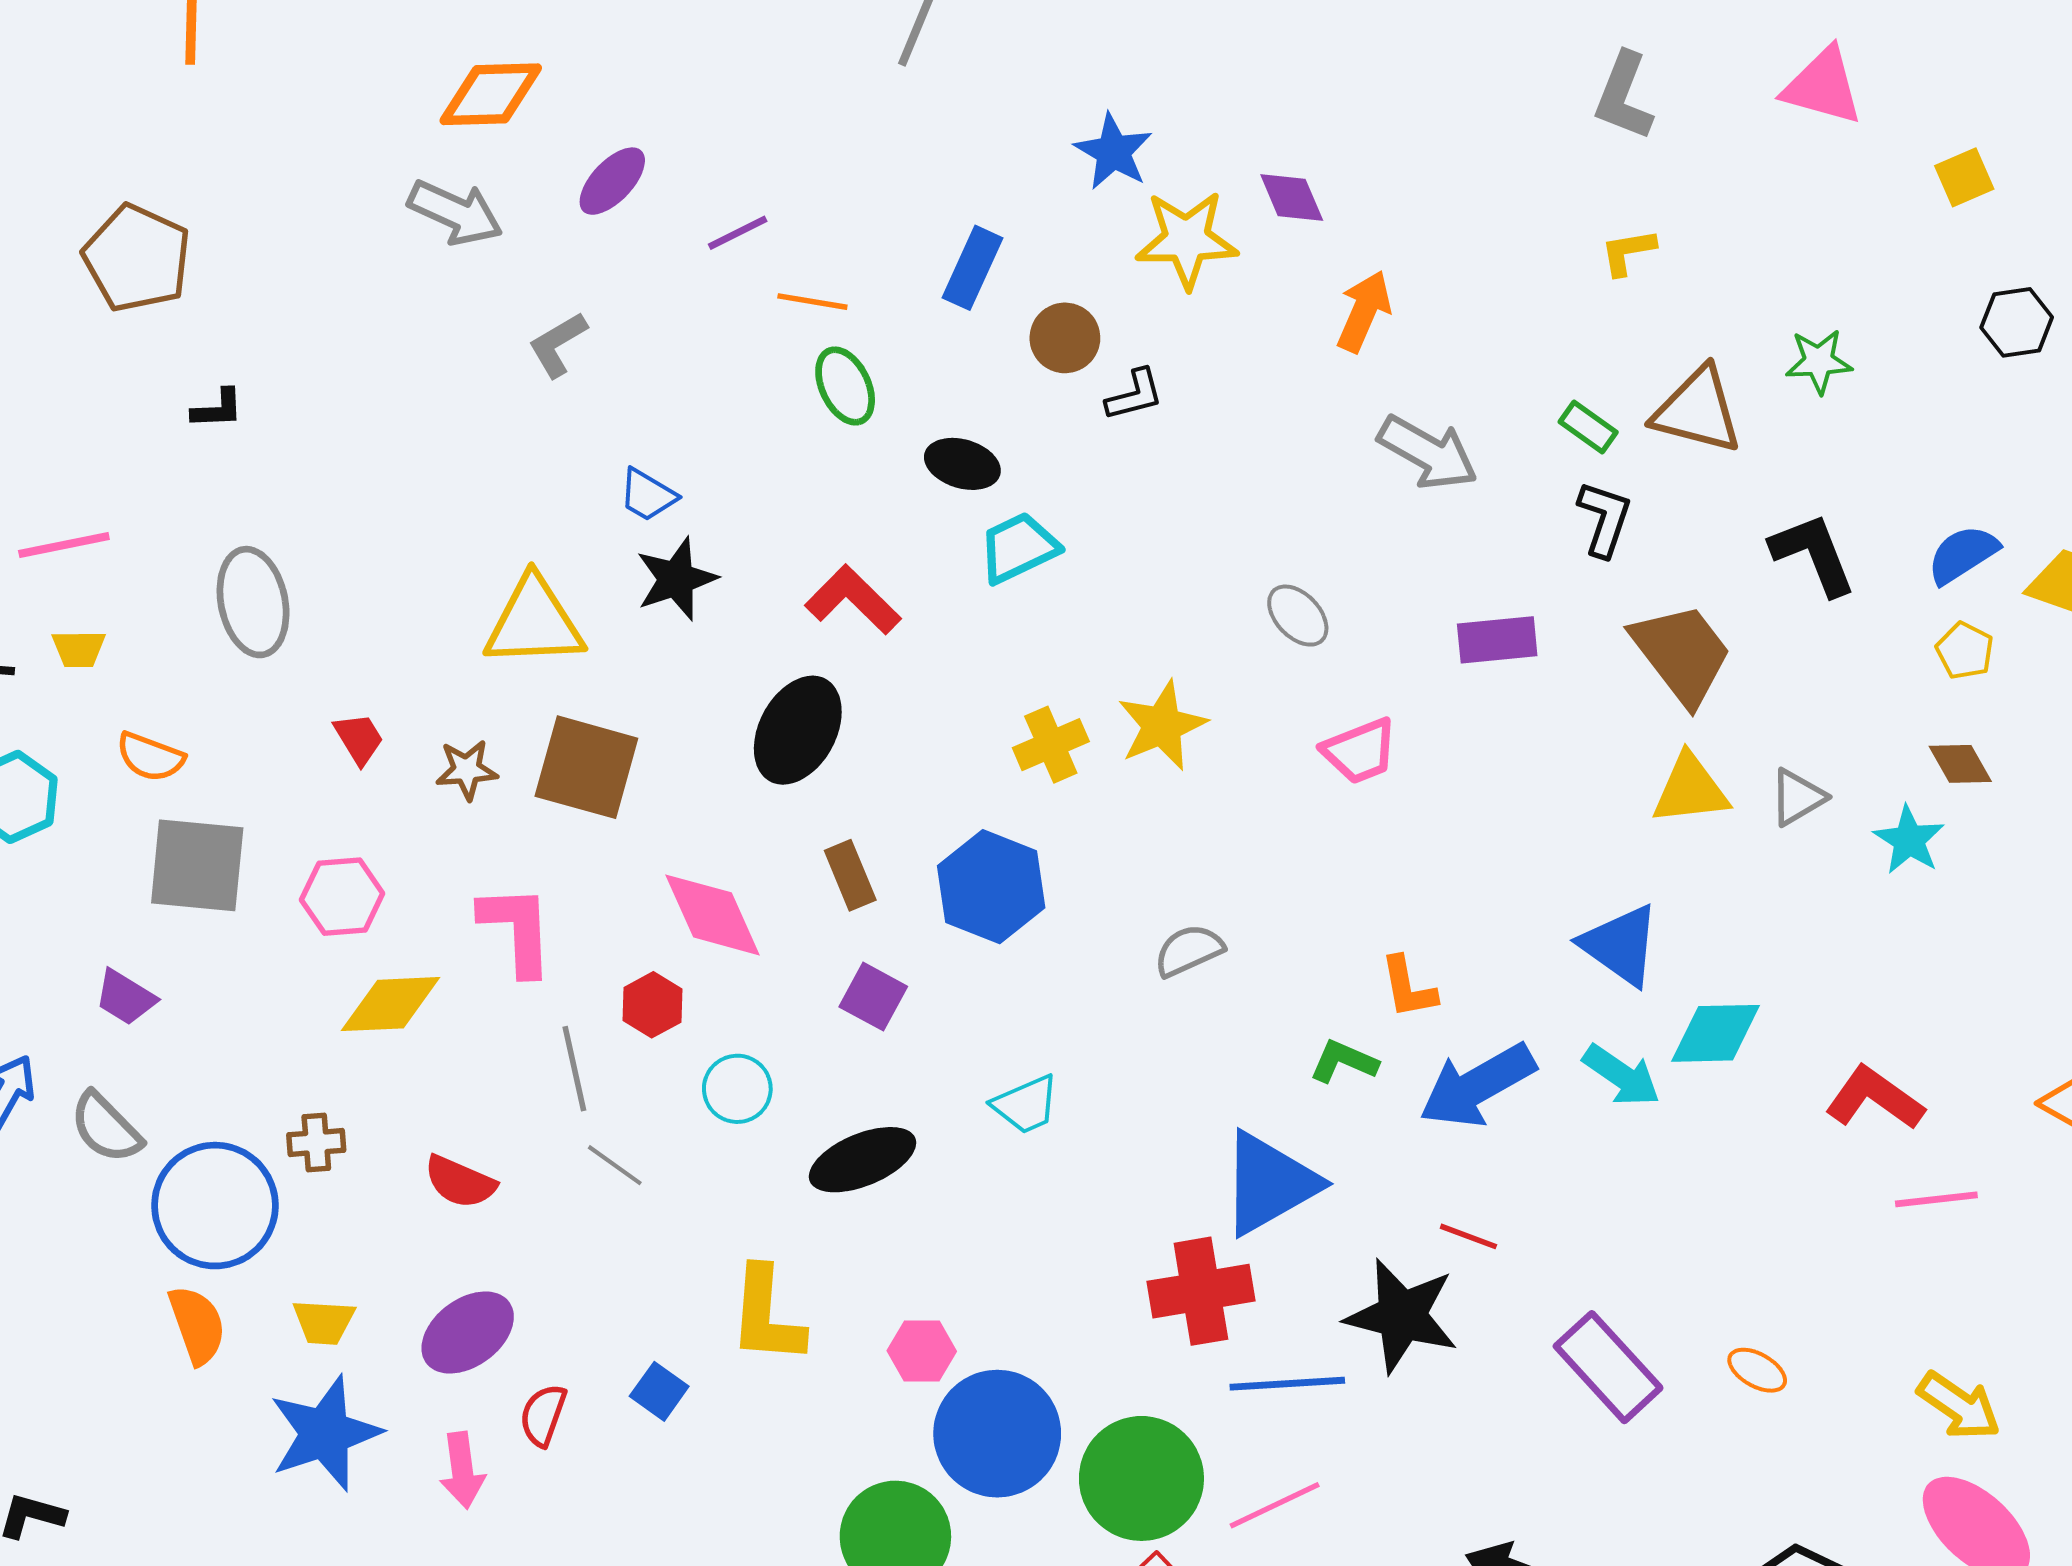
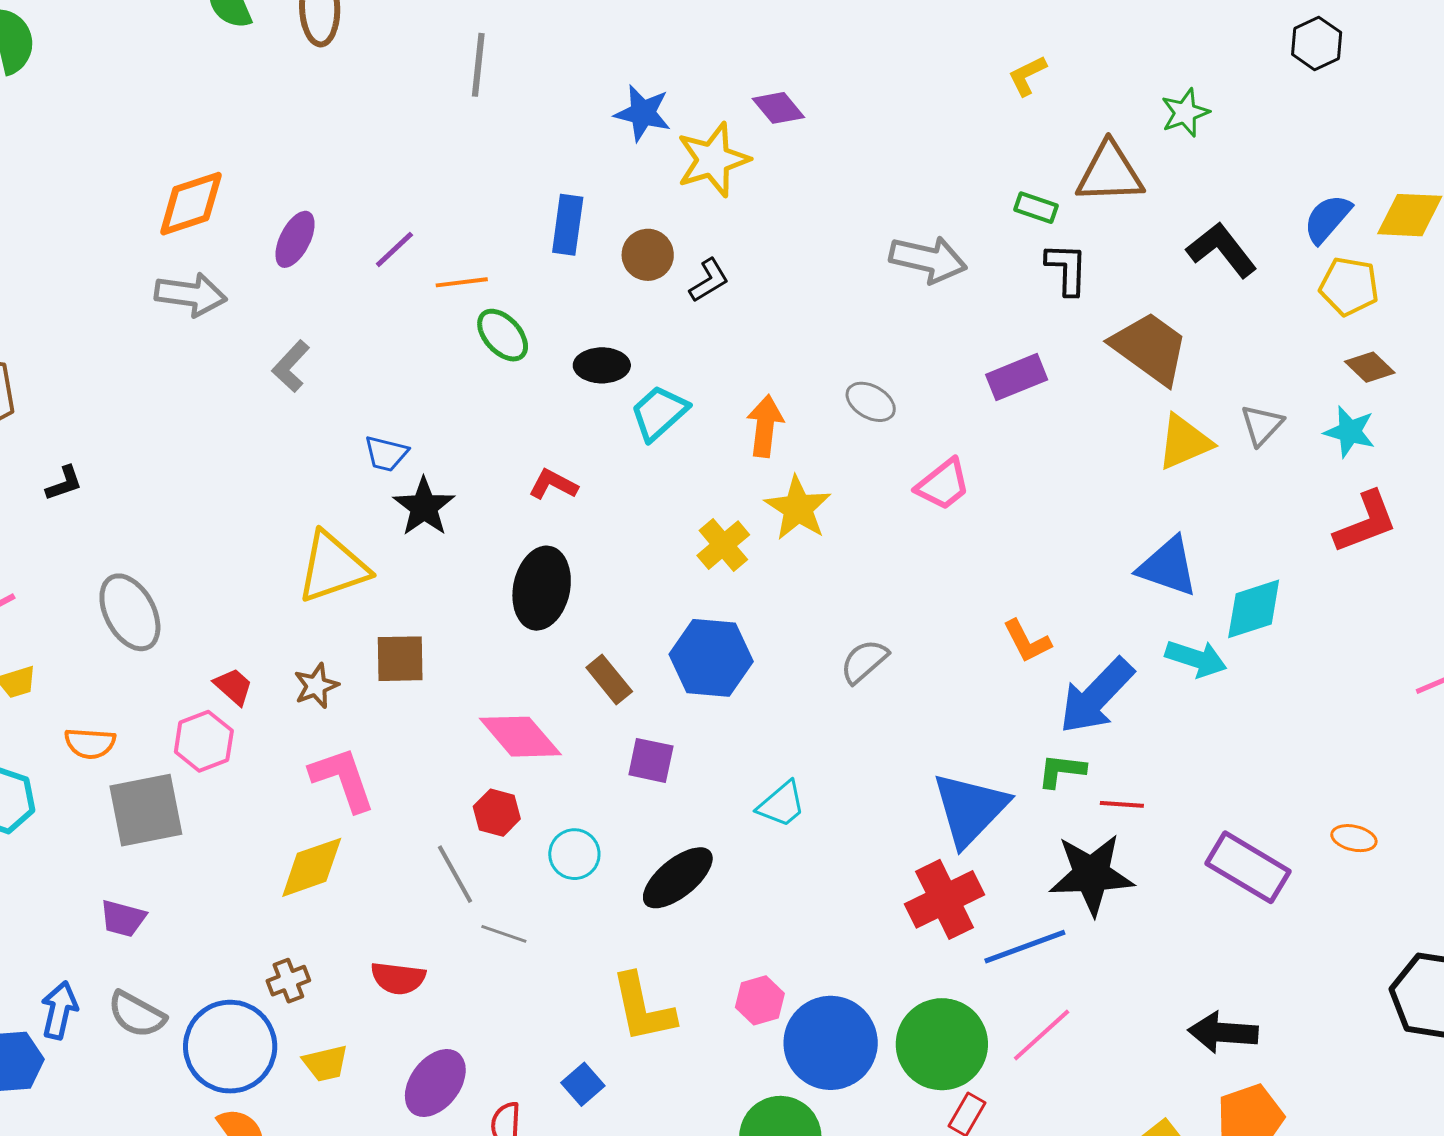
orange arrow: (1364, 311) -> (765, 426), moved
red L-shape: (853, 600) -> (553, 484), size x0.7
yellow pentagon: (1965, 651) -> (1349, 286), size x1.4
brown square: (586, 767) -> (400, 659), size x0.7
pink hexagon: (342, 897) -> (204, 741), moved
pink L-shape: (517, 930) -> (343, 779), moved
green L-shape: (1344, 1061) -> (1062, 771), moved
red L-shape: (1875, 1098) -> (1366, 522), moved, turned 140
yellow trapezoid: (324, 1322) -> (325, 1063), moved
blue square: (659, 1391) -> (583, 1084), turned 30

